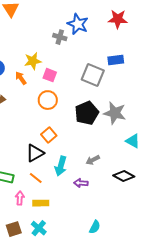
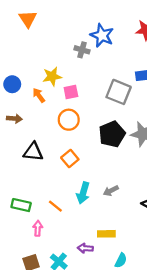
pink square: (50, 75) -> (71, 92), turned -32
black triangle: (35, 153) -> (33, 152), moved, turned 36
gray arrow: (93, 160) -> (111, 191), moved
purple arrow: (81, 183) -> (85, 248), moved
yellow rectangle: (41, 203) -> (106, 234), moved

